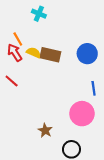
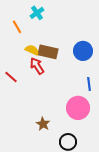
cyan cross: (39, 14) -> (37, 13), turned 32
orange line: (18, 39) -> (17, 27), moved
red arrow: (15, 53) -> (37, 66), moved

